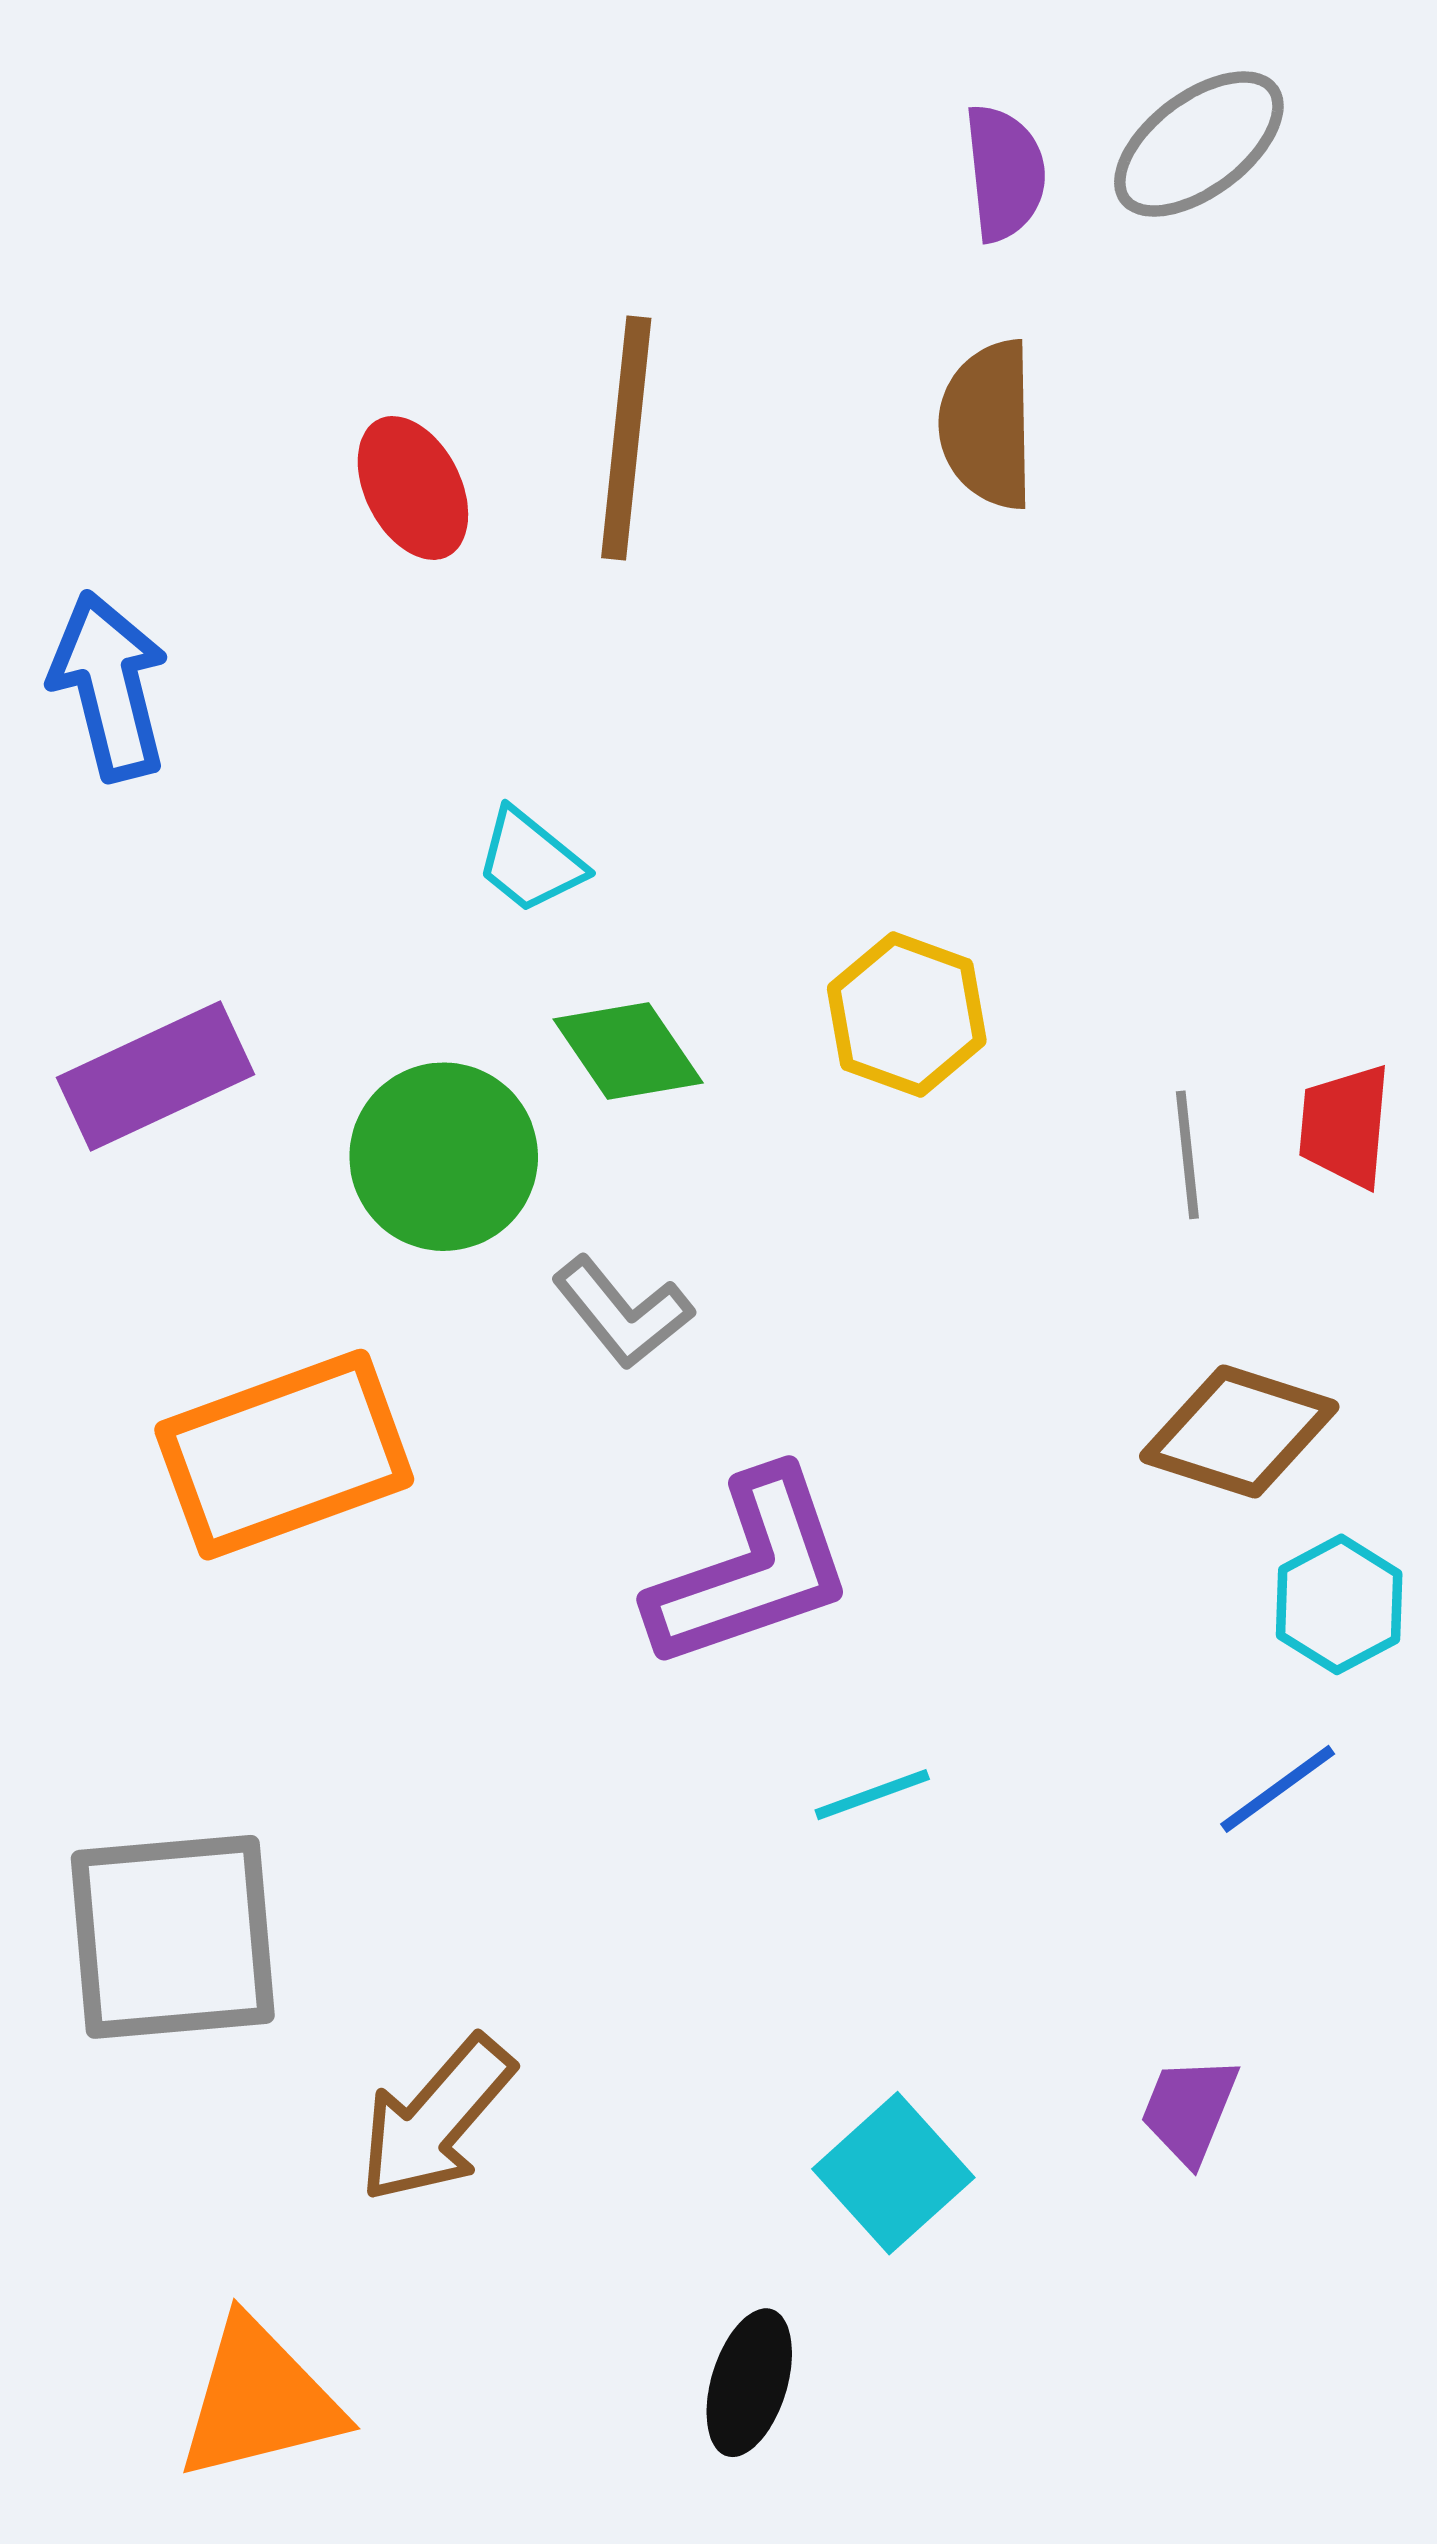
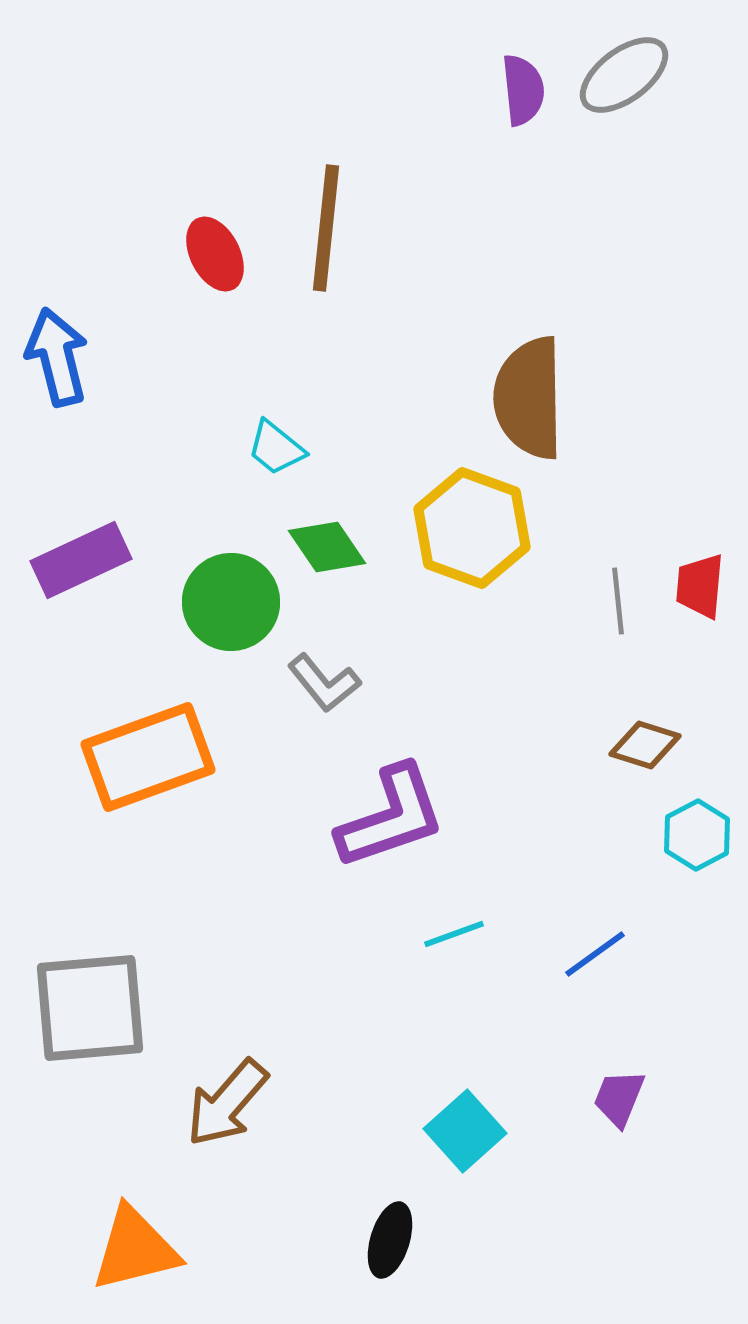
brown semicircle: (988, 425) -> (529, 398), moved, size x1.4
yellow hexagon: (907, 1015) -> (472, 528), size x1.4
brown diamond: (1239, 1431) -> (645, 745), size x0.7
blue line: (1278, 1789) -> (595, 954), moved

